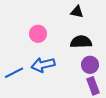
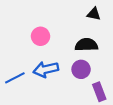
black triangle: (77, 12) -> (94, 14), moved
purple circle: (90, 65) -> (81, 69), moved

